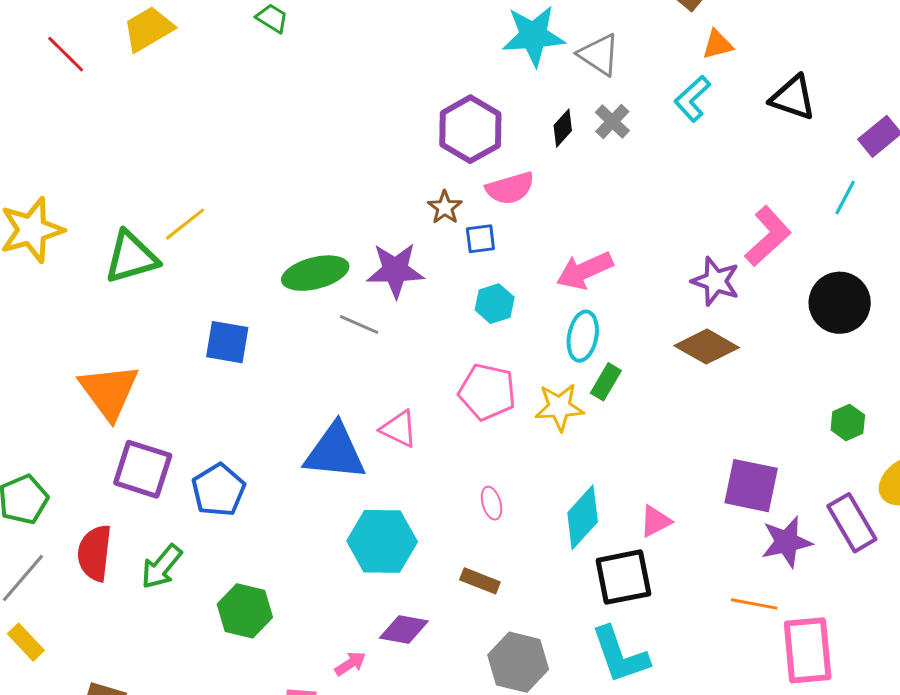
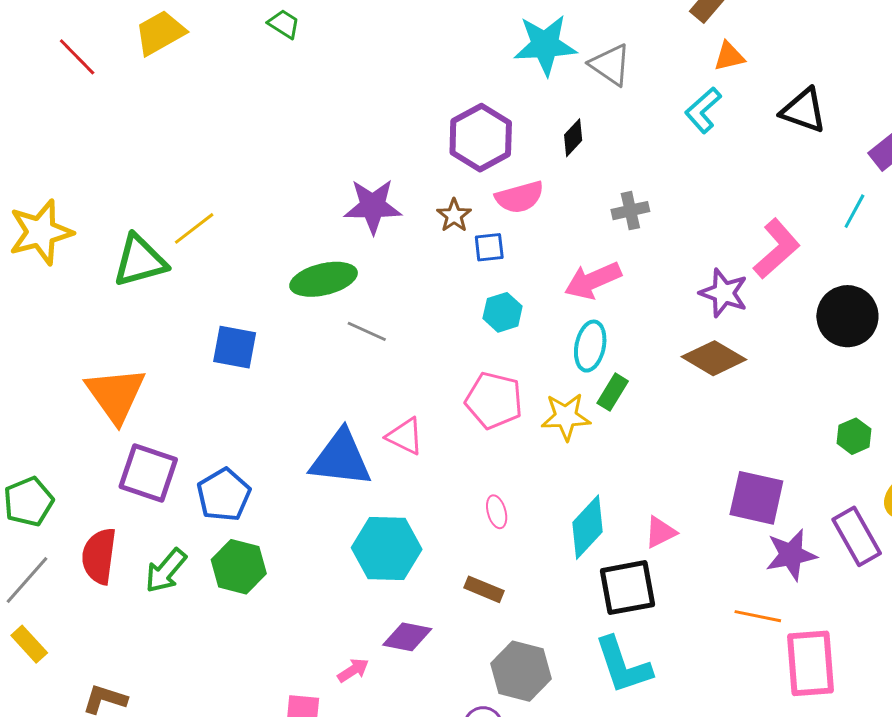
gray cross: (612, 122) -> (630, 211), moved, turned 33
purple star: (395, 270) -> (373, 206), moved
green hexagon: (245, 611) -> (239, 567), moved

